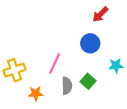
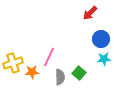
blue circle: (90, 43) -> (101, 39), moved
orange star: (36, 94) -> (32, 72), moved

